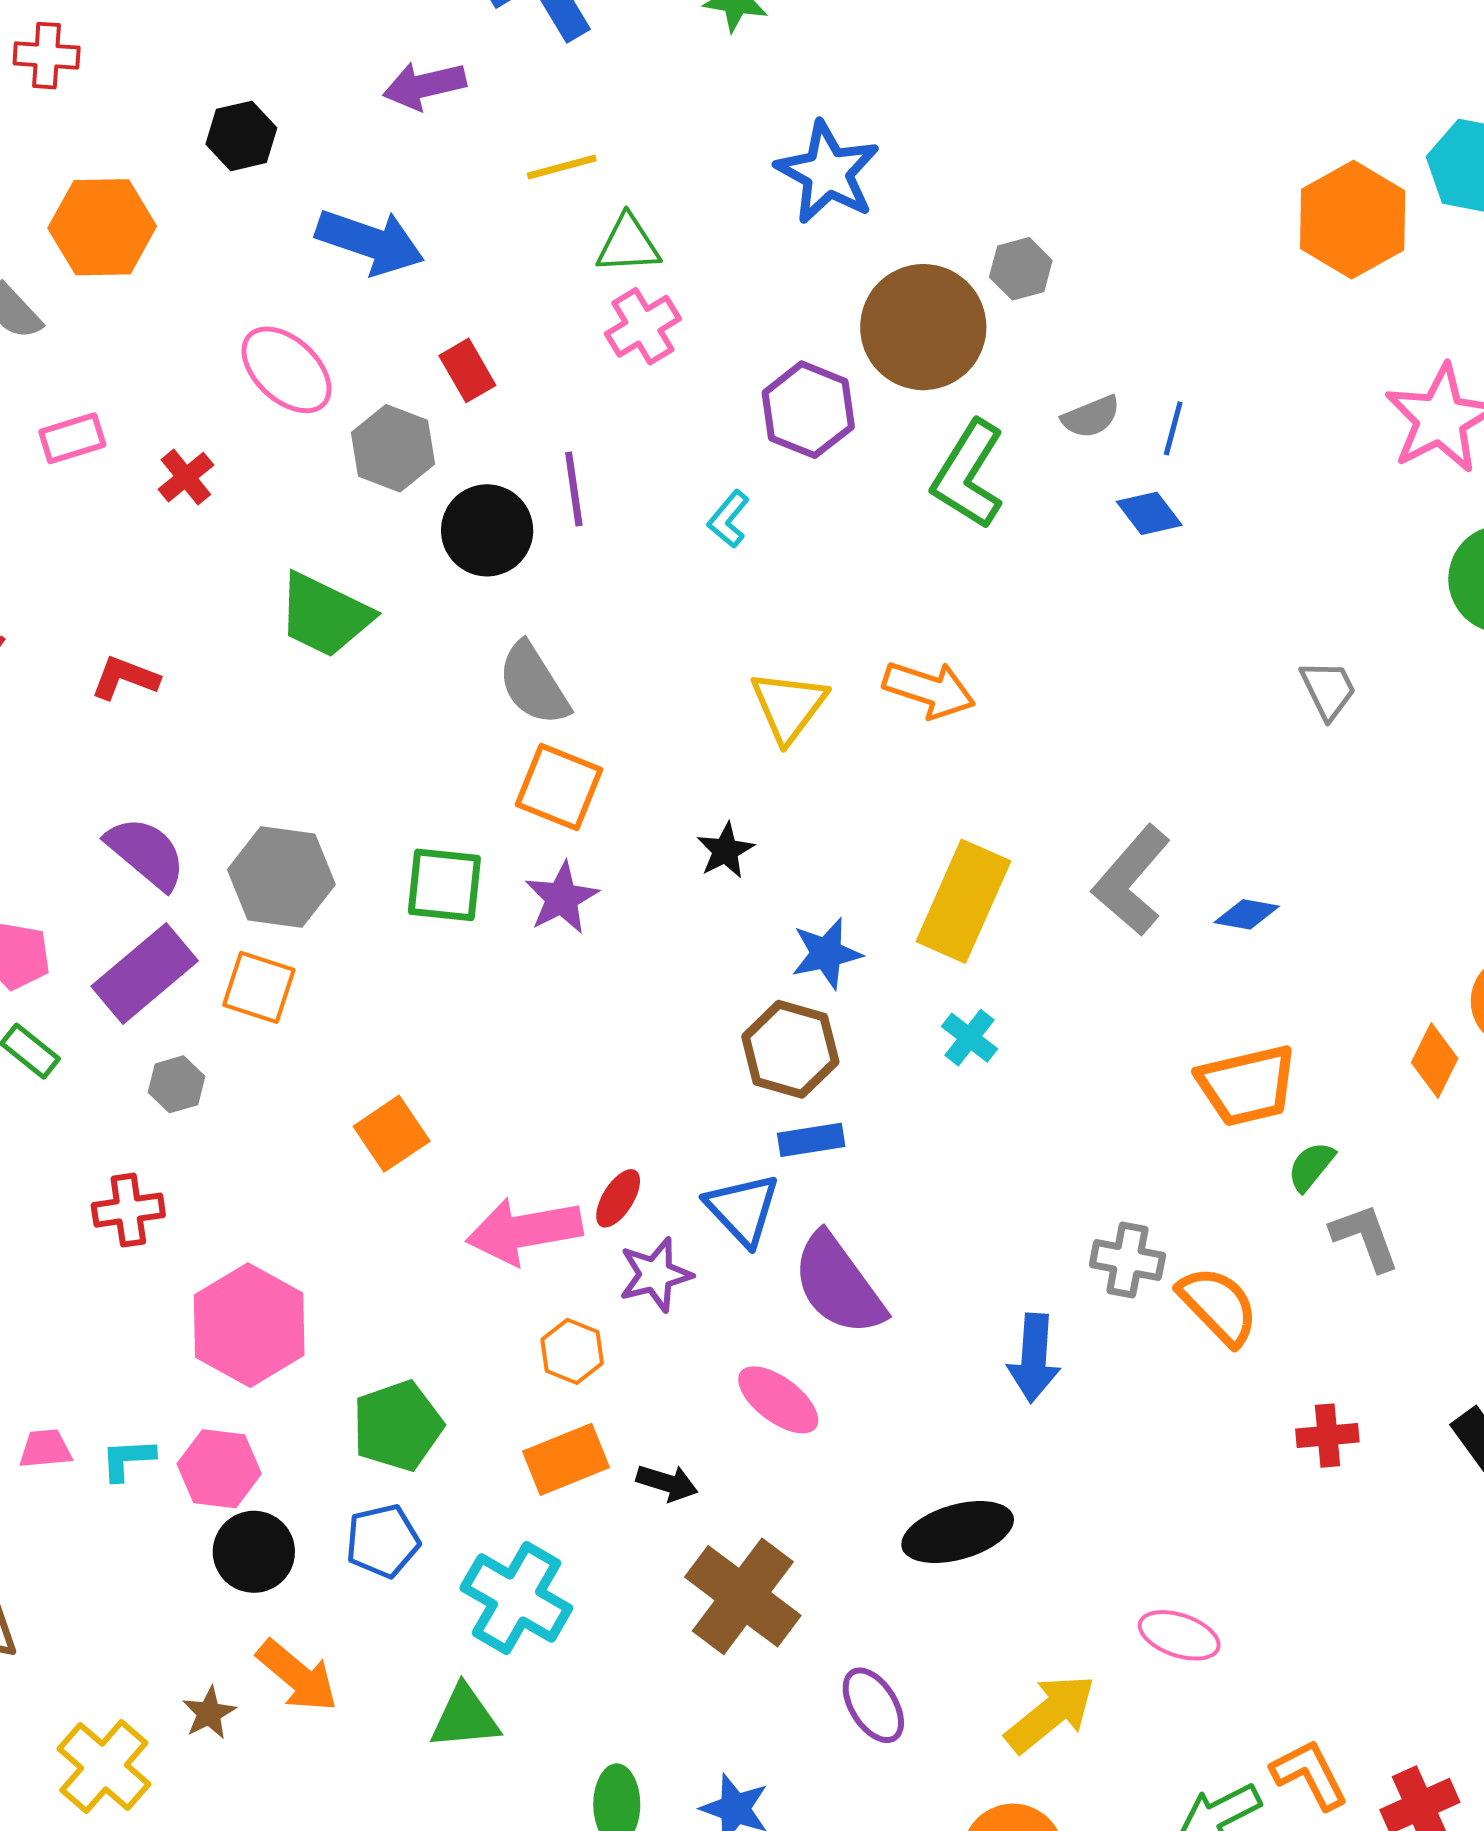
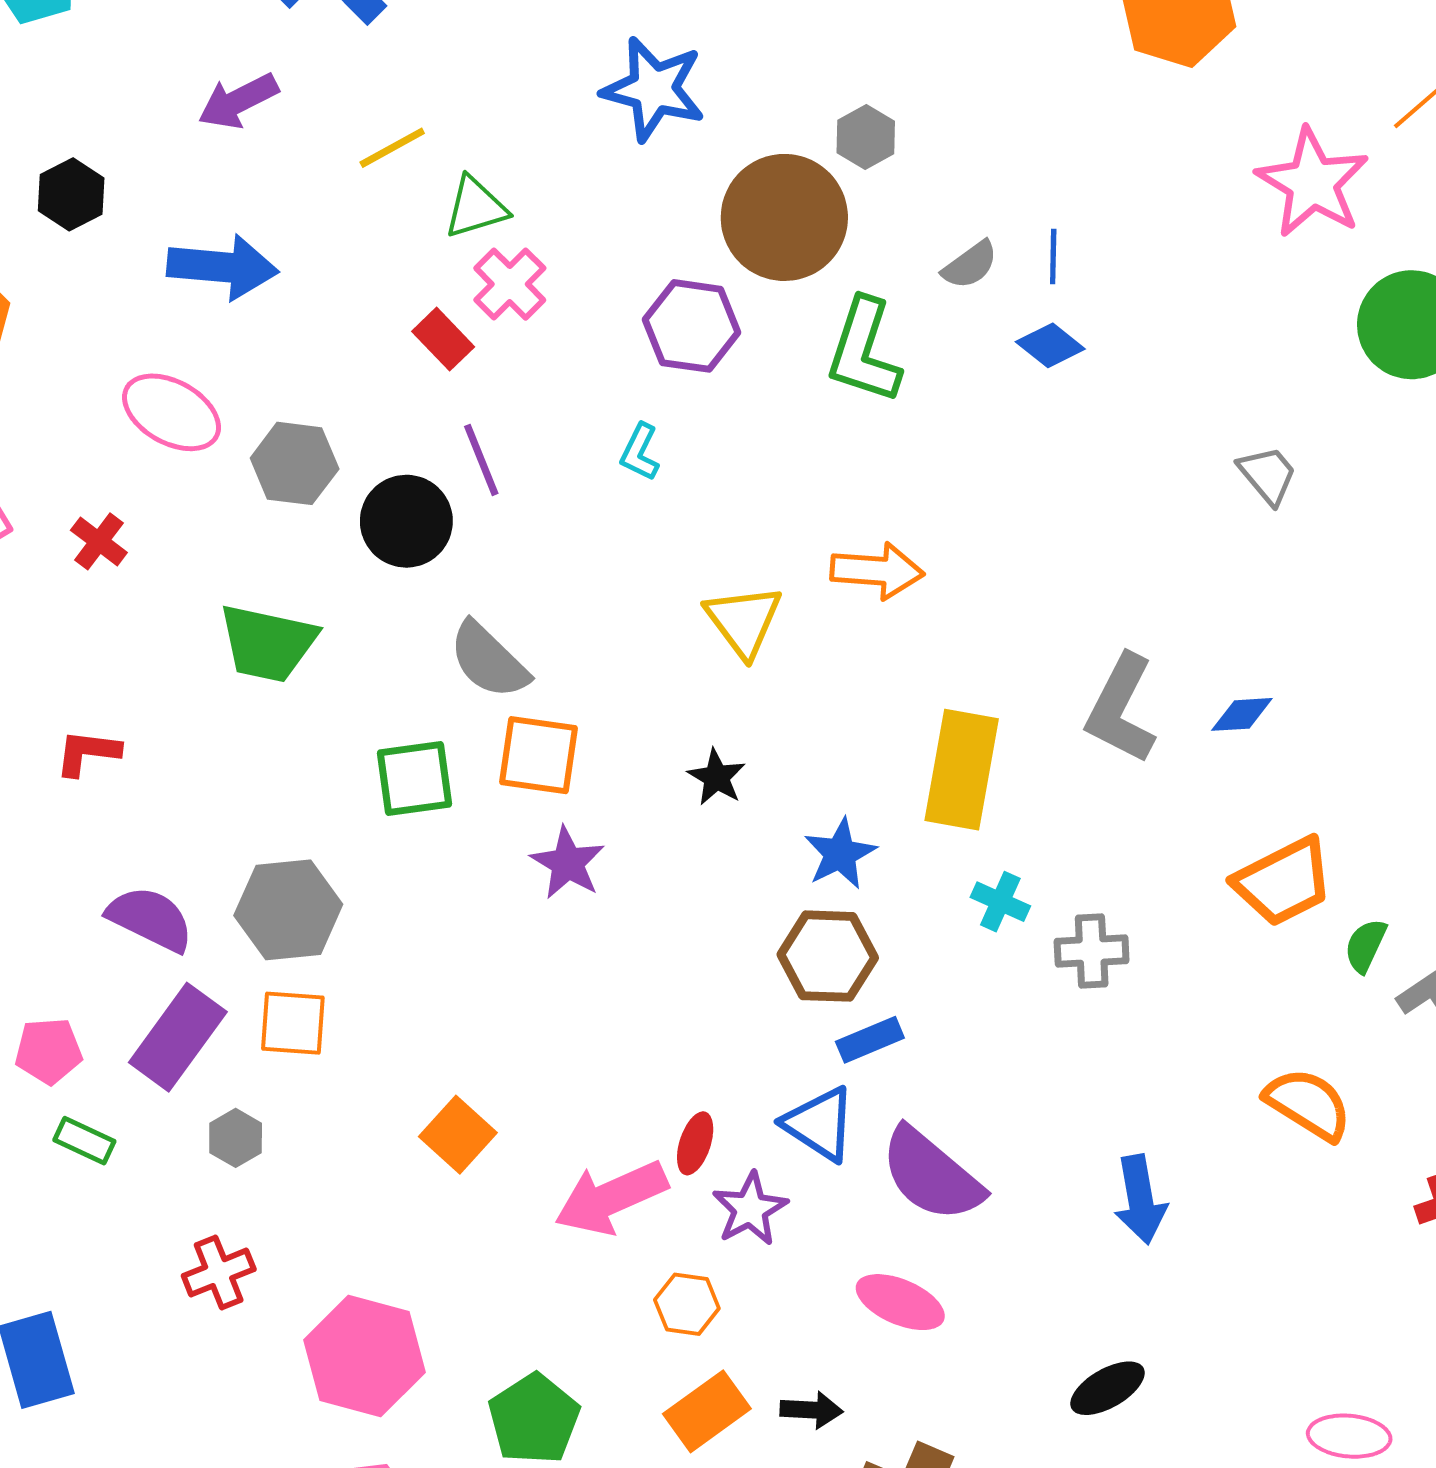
red rectangle: (467, 370) -> (443, 339), moved
green square: (444, 885) -> (415, 778), moved
gray cross: (1127, 1260) -> (1092, 951), moved
black ellipse: (958, 1532) -> (1108, 1388), size x0.7

